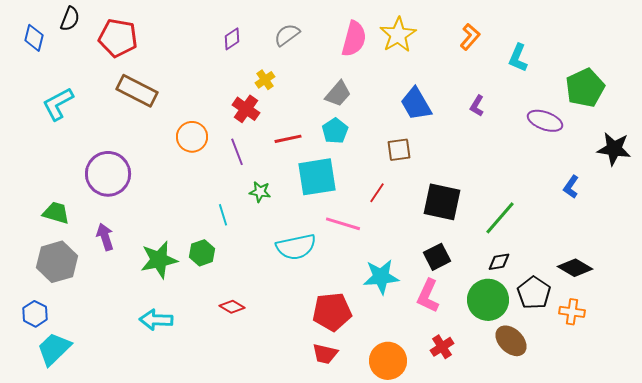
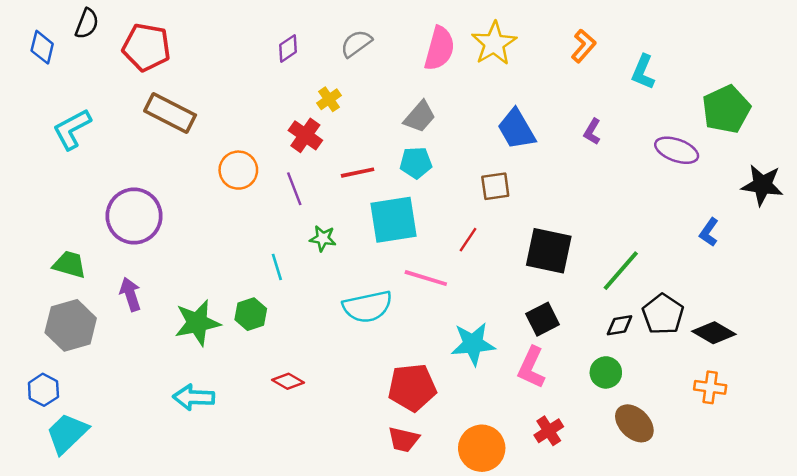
cyan pentagon: (335, 131) -> (416, 163), turned 30
black pentagon: (534, 293) -> (663, 314), moved
green circle: (488, 300) -> (606, 372), size x0.6

